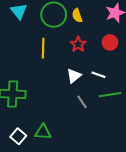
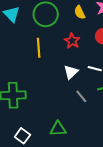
yellow semicircle: (77, 16) -> (80, 12), moved
green triangle: (43, 132) -> (58, 129), moved

